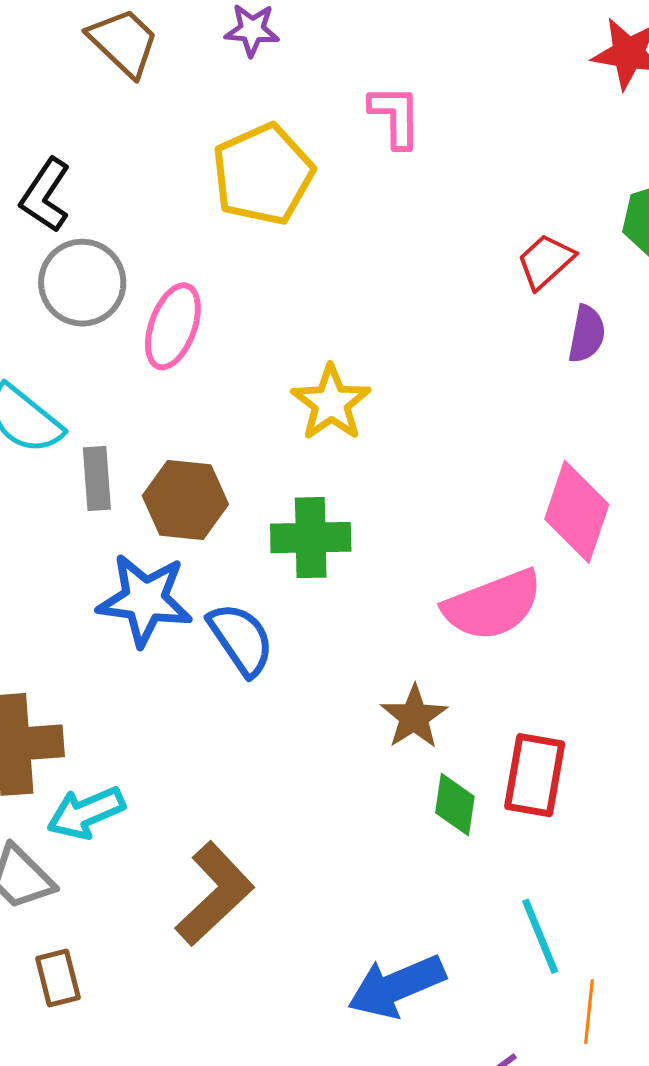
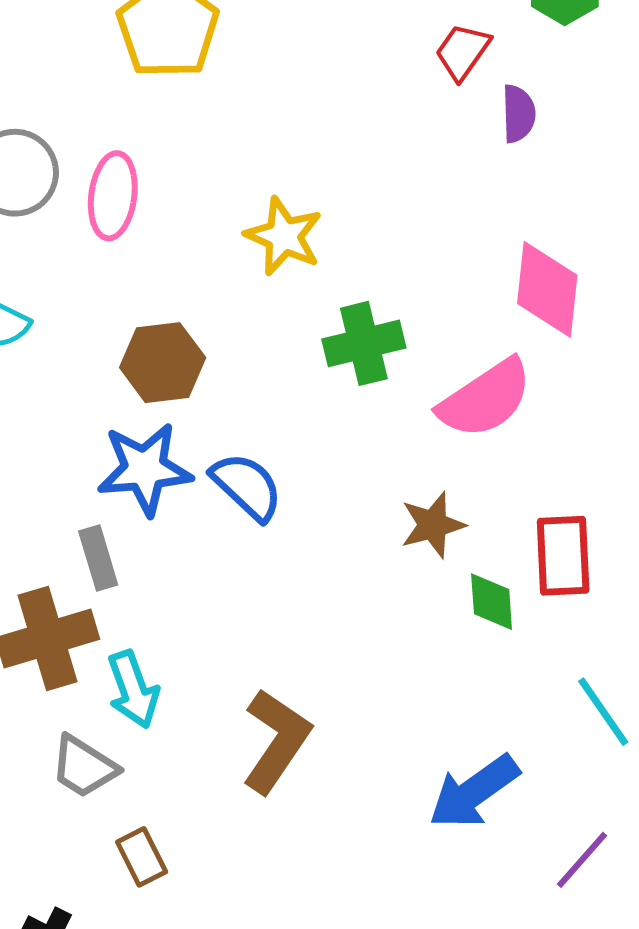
gray rectangle: (97, 478) -> (98, 558), moved
green cross: (311, 538) -> (364, 343), moved
brown star: (414, 717) -> (433, 525), turned 30
cyan arrow: (86, 813) -> (133, 689), turned -74

